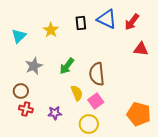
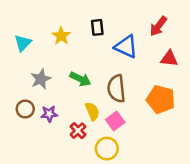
blue triangle: (107, 19) -> (126, 47), moved
green arrow: (67, 66) -> (80, 79), turned -102
red cross: (26, 109) -> (78, 131), moved, turned 32
purple star: (55, 113) -> (49, 114), moved
orange pentagon: (139, 114) -> (161, 99), moved

